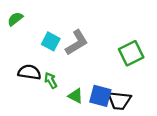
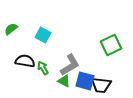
green semicircle: (15, 19) -> (11, 29), moved
gray L-shape: (77, 43) -> (70, 65), moved

